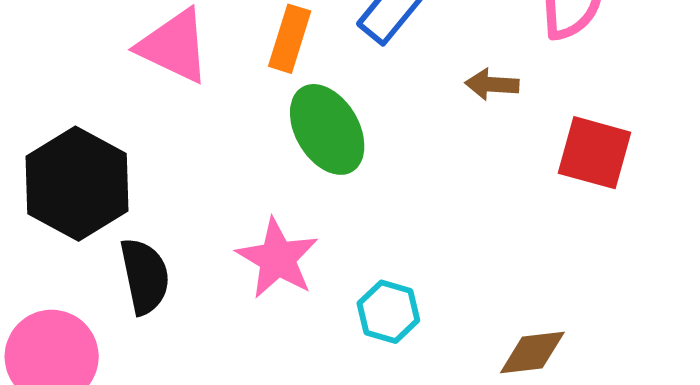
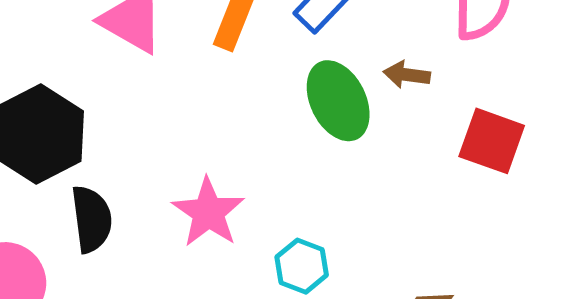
green ellipse: (327, 129) -> (338, 101), moved

